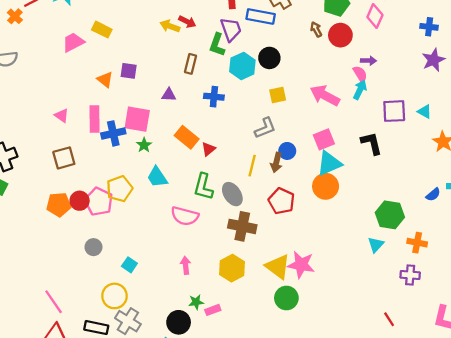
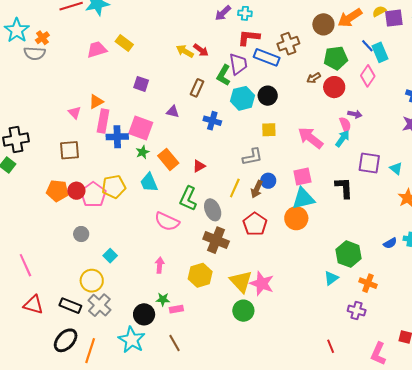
orange cross: (15, 16) -> (42, 38), moved
brown arrow: (316, 29) -> (314, 78), turned -104
orange triangle: (105, 80) -> (96, 102), moved, turned 42
orange rectangle: (187, 137) -> (168, 159), moved
pink line: (54, 302) -> (25, 265), moved

